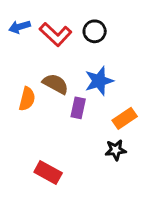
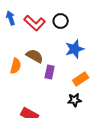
blue arrow: (20, 27) -> (11, 18), turned 88
blue star: (99, 81) -> (75, 49), moved

